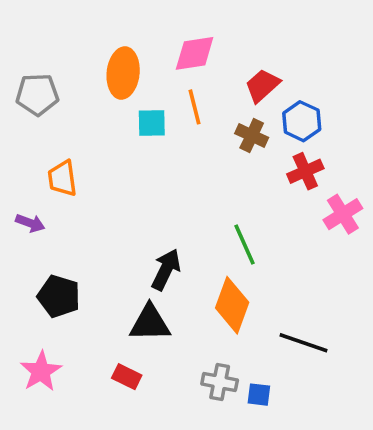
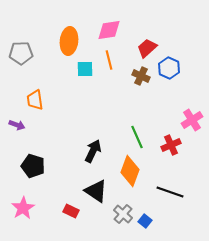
red cross: (305, 171) -> (171, 145), moved
black triangle: (150, 323) -> (96, 191), moved, turned 35
gray cross: (220, 382) -> (123, 214), turned 30
blue square: (259, 395) -> (145, 221), turned 32

